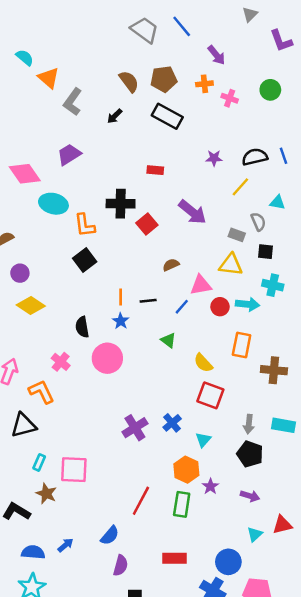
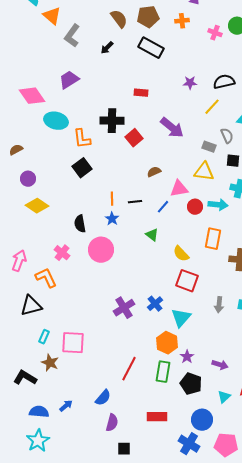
pink cross: (230, 98) -> (215, 33), moved
cyan triangle: (203, 440) -> (181, 318), size x1.5
black pentagon: (250, 454) -> (191, 384), moved

